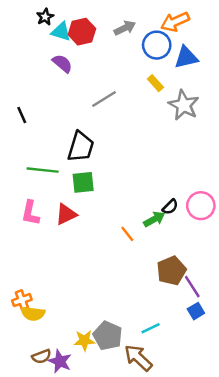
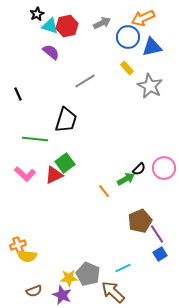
green square: (83, 182) -> (65, 163), moved, turned -30
pink L-shape: (30, 213) -> (25, 174), turned -60
purple star: (60, 361) -> (62, 295), moved

